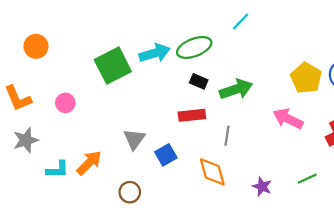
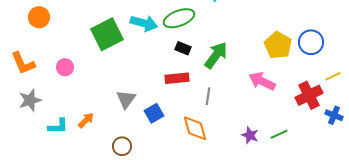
cyan arrow: (155, 53) -> (144, 23), turned 32
green arrow: (236, 89) -> (216, 55), turned -36
orange arrow: (89, 163) -> (86, 120), size x0.7
purple star: (262, 187) -> (250, 135), moved

